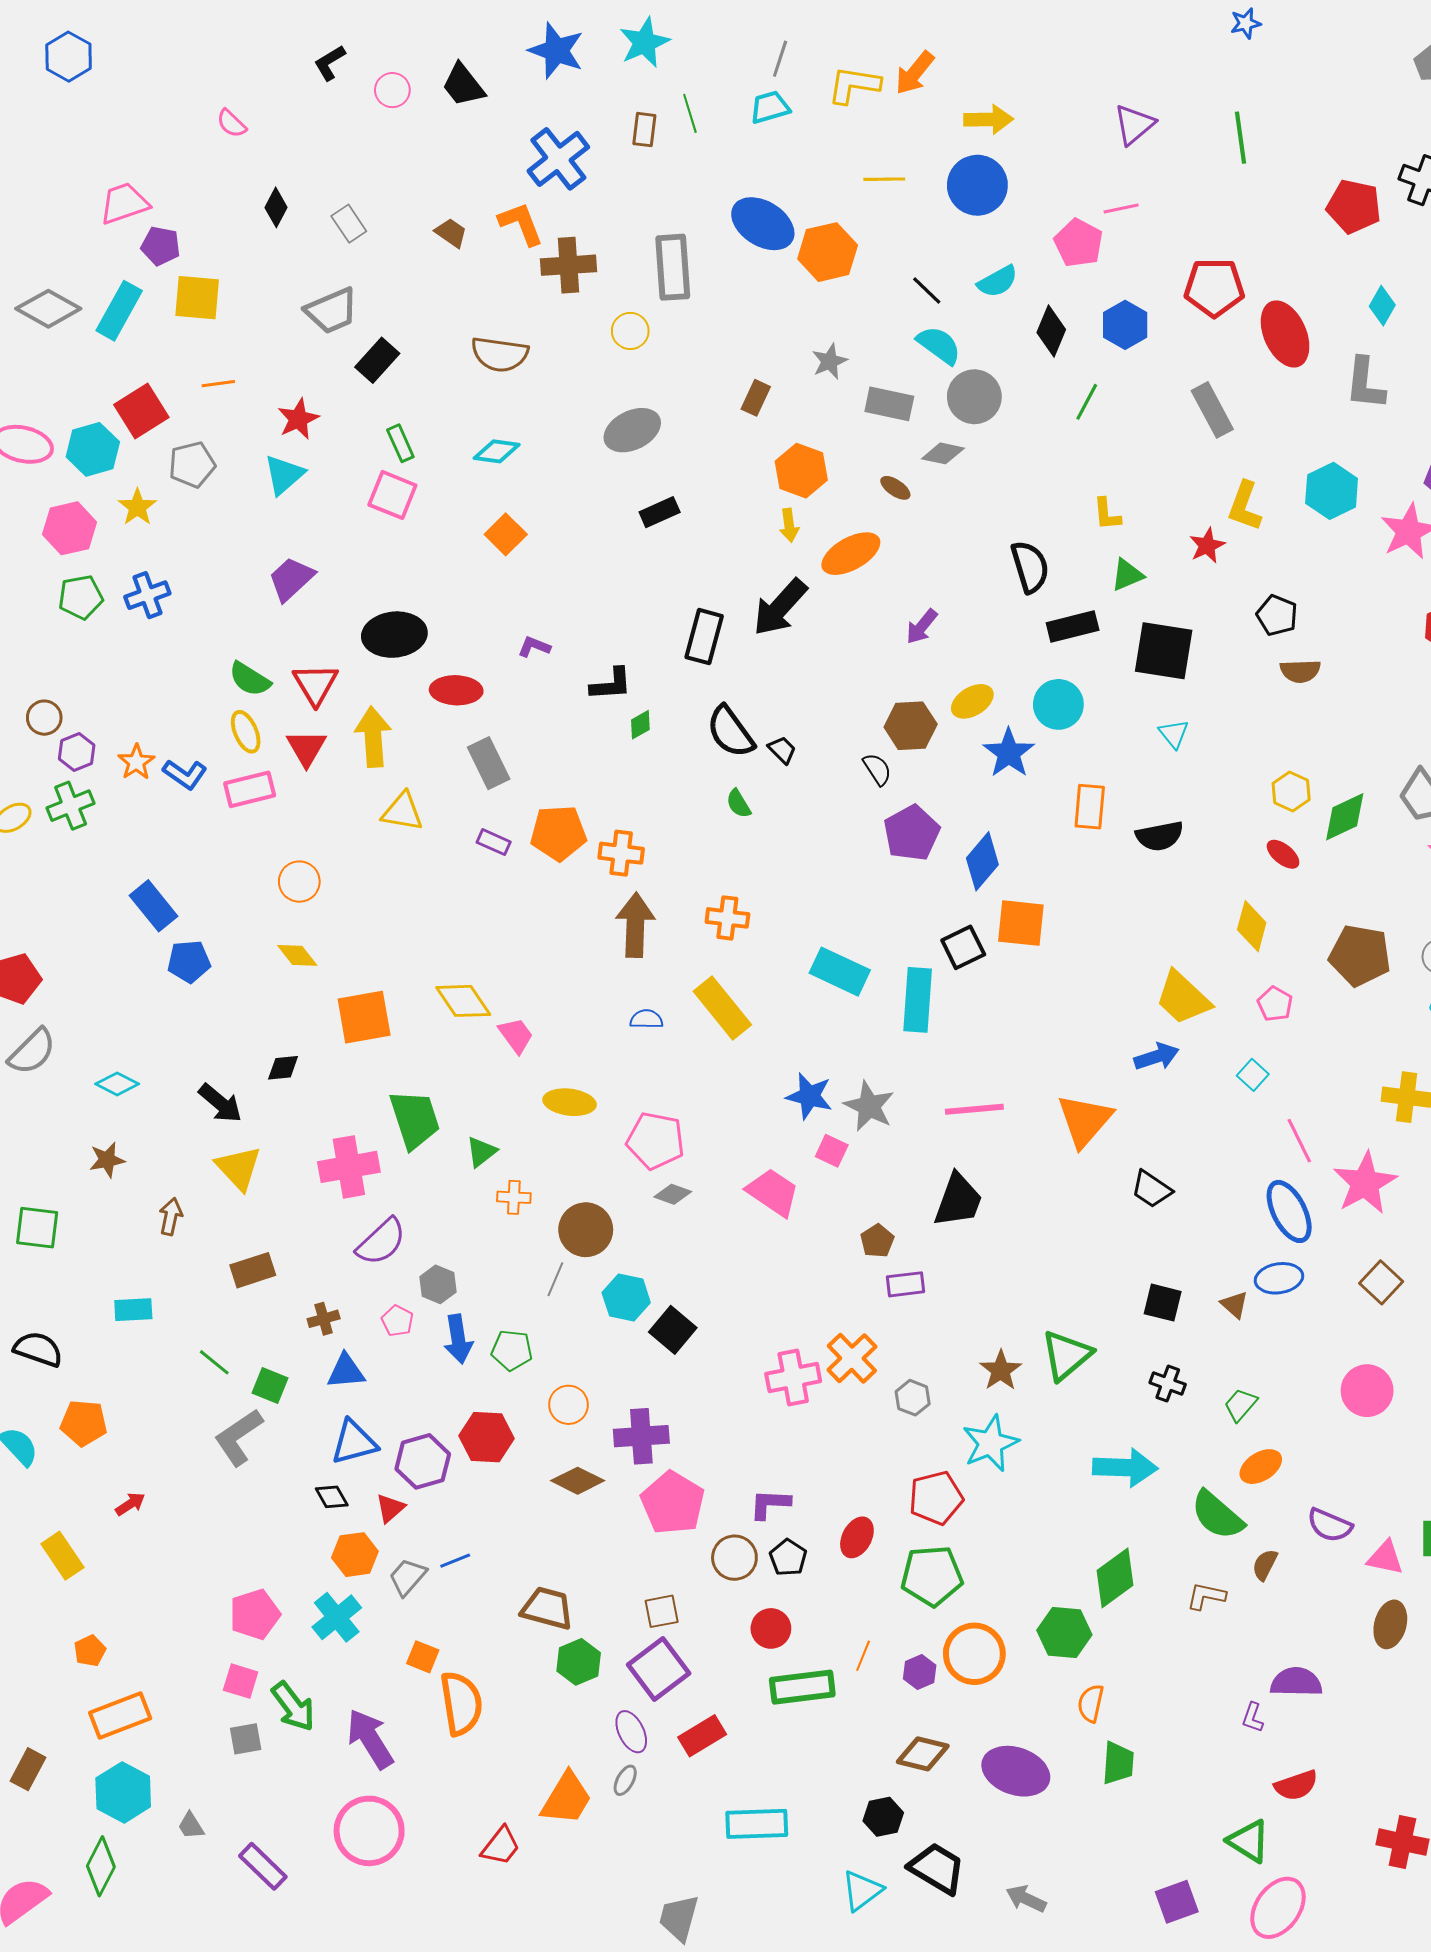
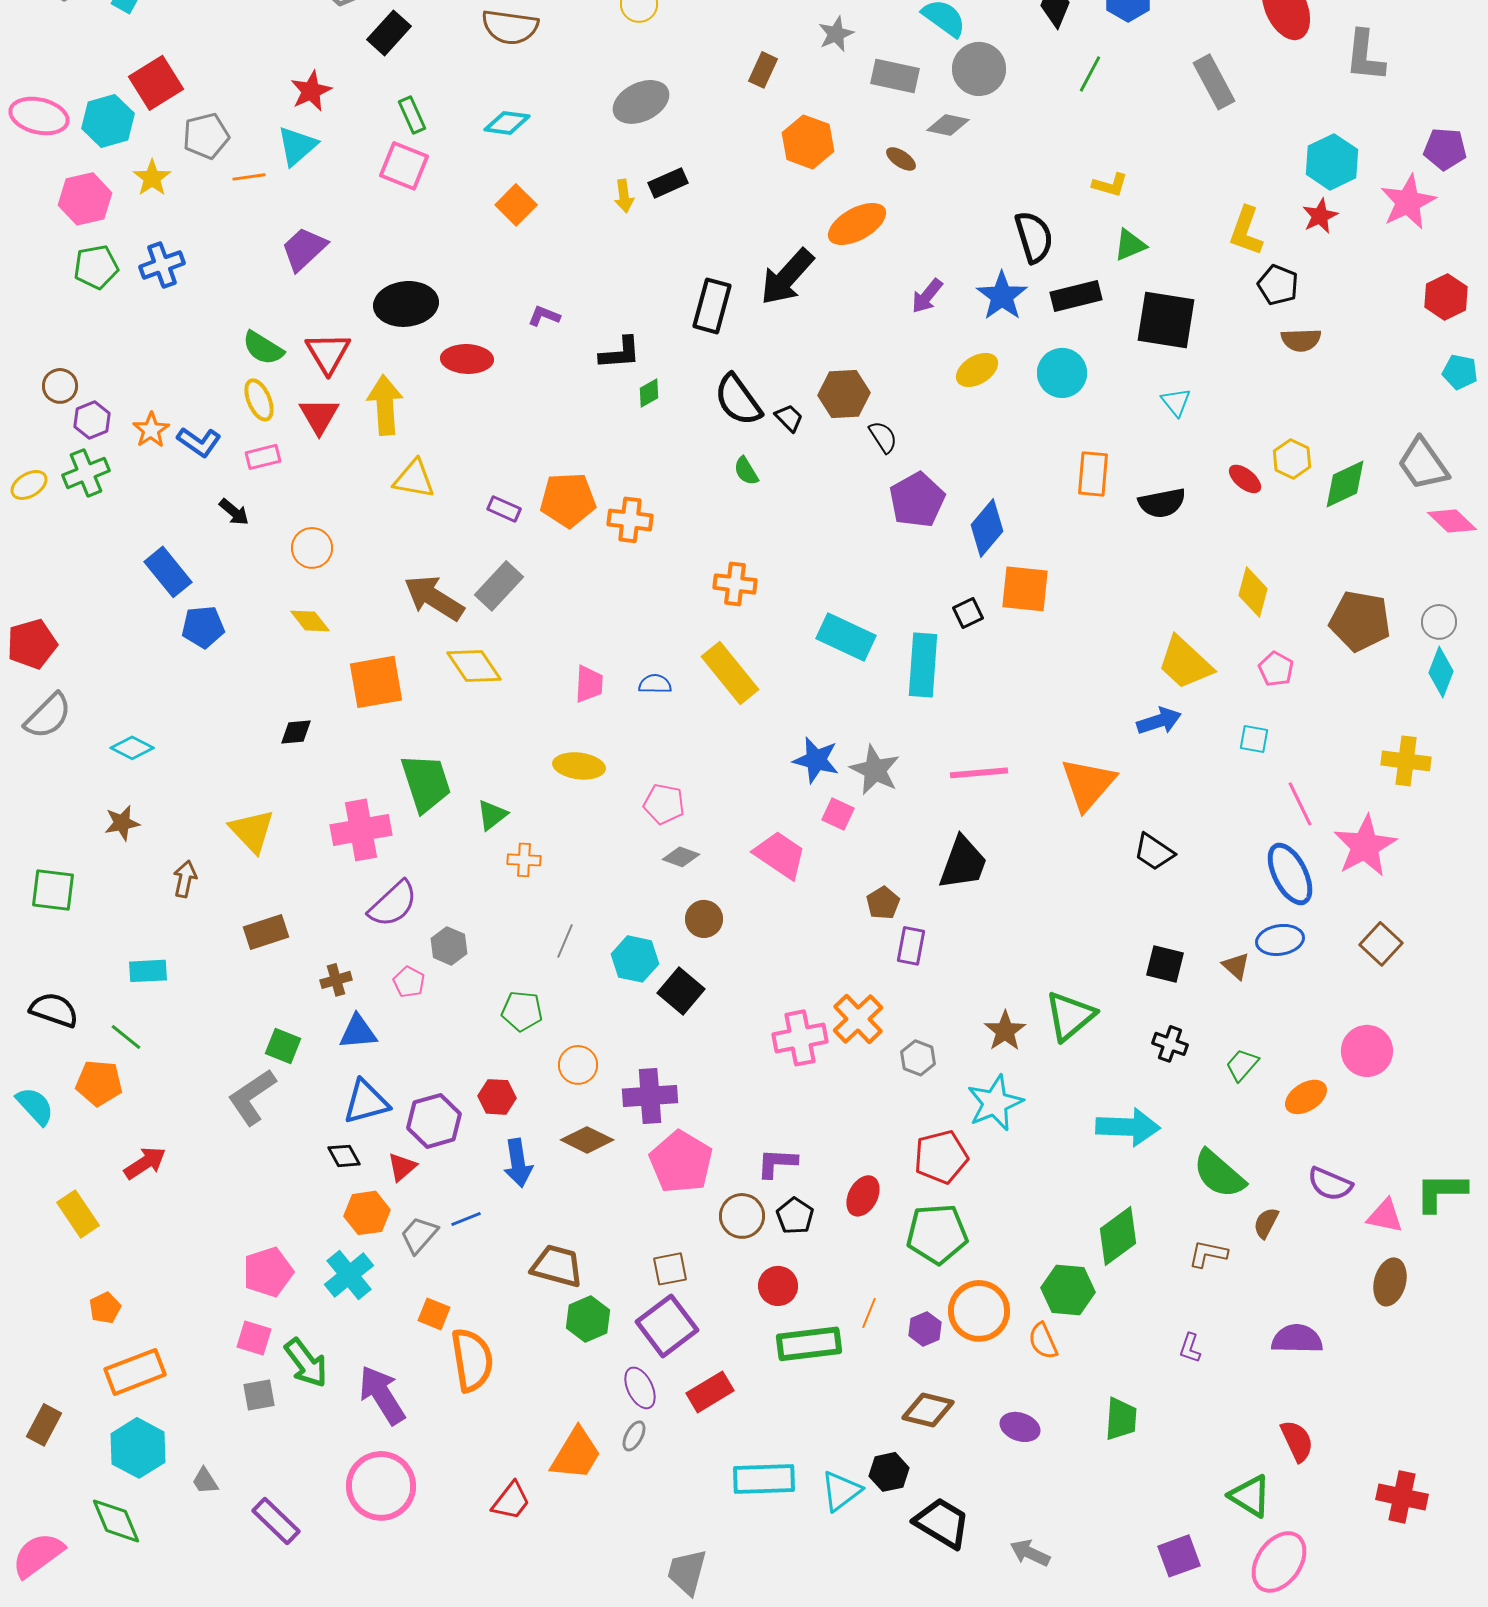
orange line: (218, 384) -> (249, 177), moved
yellow L-shape: (1245, 506) -> (1246, 231), moved
yellow L-shape: (1107, 514) -> (1110, 185), turned -69
yellow arrow: (789, 525) -> (624, 196), moved
red star: (1207, 546) -> (1320, 216), moved
brown hexagon: (911, 726) -> (844, 394), moved
blue star: (1009, 753) -> (1002, 296), moved
gray rectangle: (489, 763) -> (499, 586), moved, turned 69
pink rectangle: (250, 789) -> (263, 457), size x0.7
red ellipse: (1283, 854) -> (1245, 479), moved
brown arrow: (635, 925) -> (434, 598), moved, turned -60
black square: (963, 947) -> (968, 613), size x0.7
pink trapezoid: (516, 1035) -> (589, 684), moved, turned 39
cyan square: (1253, 1075) -> (1254, 739), turned -32
black arrow: (220, 1103) -> (234, 512), moved, size x0.7
pink pentagon: (656, 1141) -> (664, 804), size x0.7
brown circle: (586, 1230) -> (704, 919), moved, size x0.7
purple rectangle: (906, 1284) -> (911, 946), turned -72
blue arrow: (458, 1339) -> (518, 1163), moved
green line: (214, 1362) -> (126, 1037), moved
red hexagon: (487, 1437) -> (497, 1097), size x0.7
orange ellipse: (1261, 1467) -> (1306, 1097), moved
red arrow: (130, 1504) -> (145, 1163), size x1.4
orange semicircle: (1091, 1703) -> (1043, 1341), moved, turned -36
purple L-shape: (1253, 1718) -> (1190, 1348), moved
purple ellipse: (1016, 1771) -> (1020, 1427), size x0.6
red semicircle: (1296, 1785) -> (1297, 1441), turned -96
green diamond: (101, 1866) -> (116, 1521), turned -50
cyan triangle: (862, 1891) -> (841, 1491), moved

